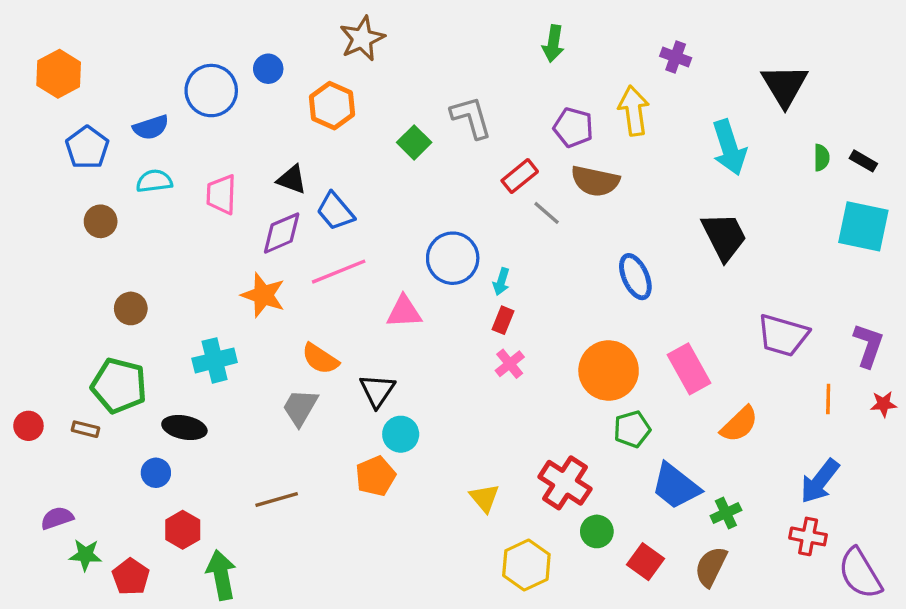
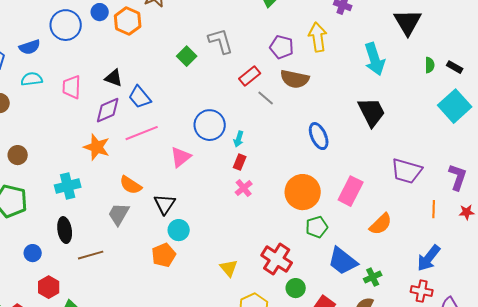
orange hexagon: (332, 106) -> (128, 21), moved
cyan square: (863, 226) -> (455, 106), turned 36
pink triangle: (404, 312) -> (181, 157), turned -35
pink rectangle: (689, 369) -> (351, 191), turned 56
black ellipse: (184, 428) -> (65, 230), moved, turned 70
brown line: (277, 500) -> (91, 255), moved

